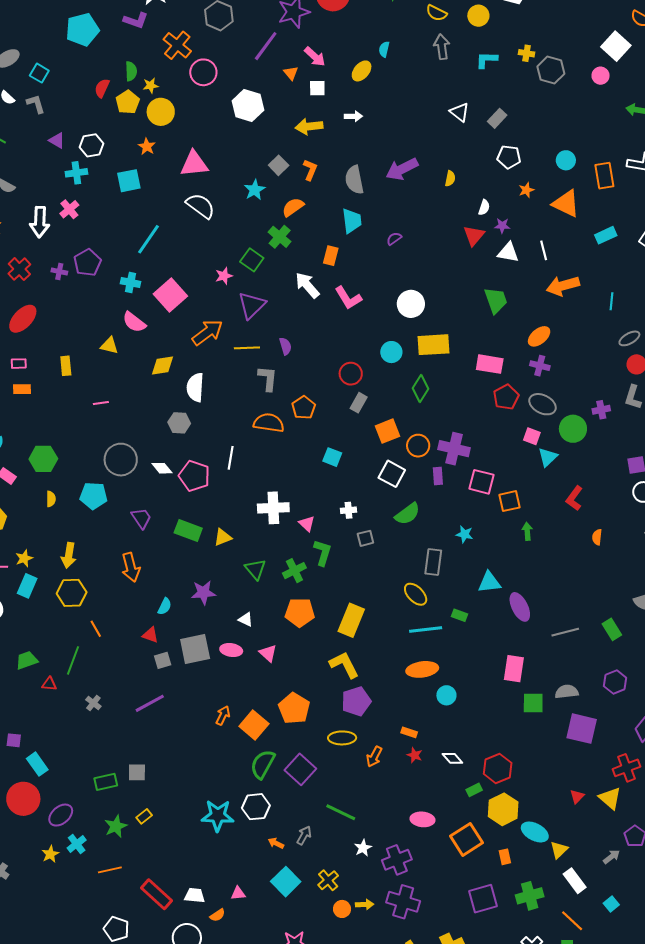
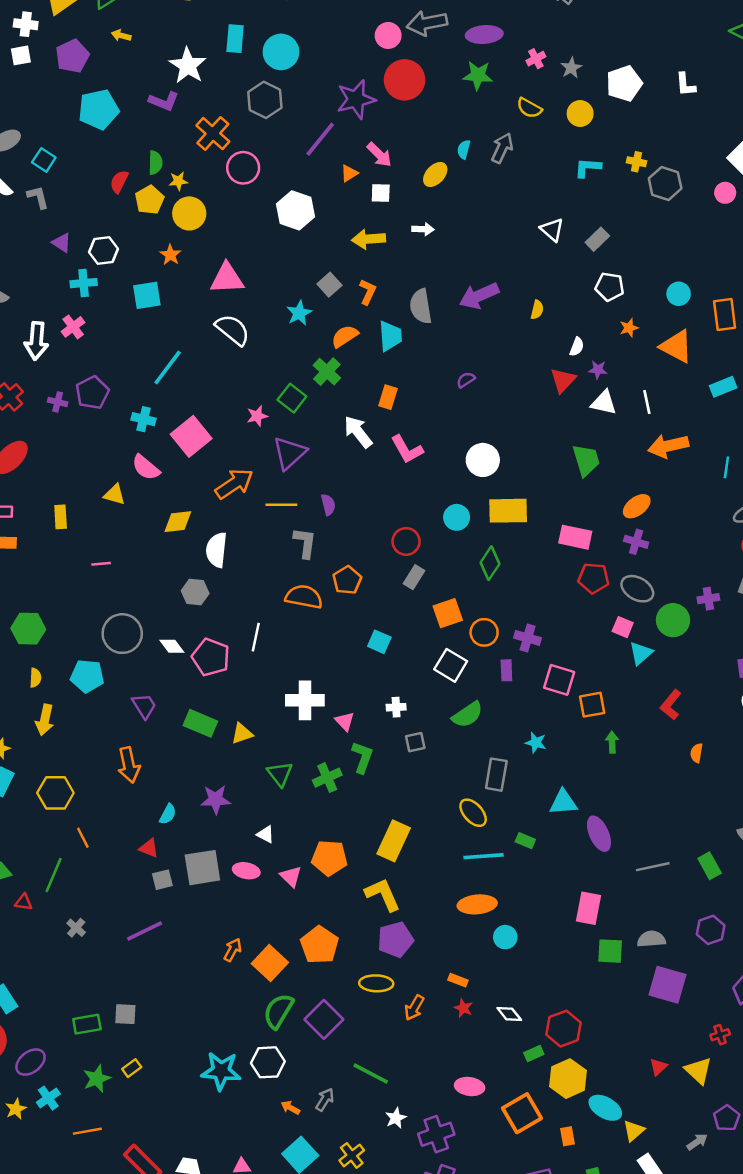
gray arrow: (442, 47) -> (502, 148), moved, turned 30
orange triangle: (291, 73) -> (349, 173), turned 35
cyan trapezoid: (352, 221) -> (390, 336), moved
red pentagon: (506, 397) -> (593, 578), turned 30
purple cross: (454, 449) -> (528, 638), size x0.7
yellow arrow: (69, 555) -> (45, 720), moved
orange pentagon: (300, 612) -> (329, 858), moved
red cross: (627, 768) -> (720, 1035), size x0.6

